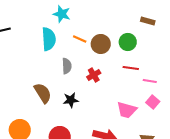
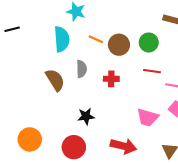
red cross: (94, 75) -> (111, 79), turned 32
brown semicircle: (43, 93) -> (55, 80), moved
black star: (71, 100) -> (86, 116), moved

